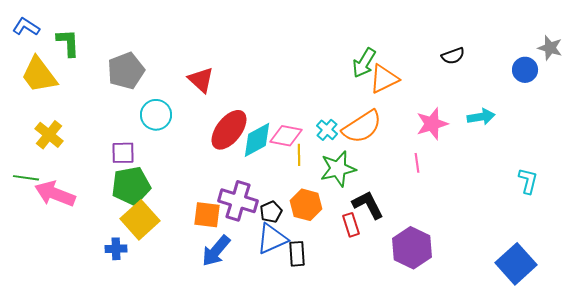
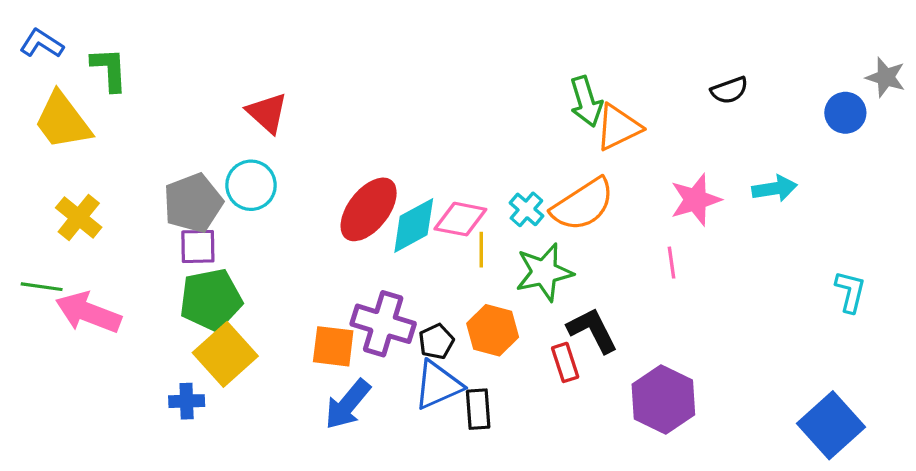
green arrow: (364, 63) -> (586, 101), turned -48
gray pentagon: (126, 71) -> (193, 203), moved
red triangle: (201, 80) -> (267, 113), moved

